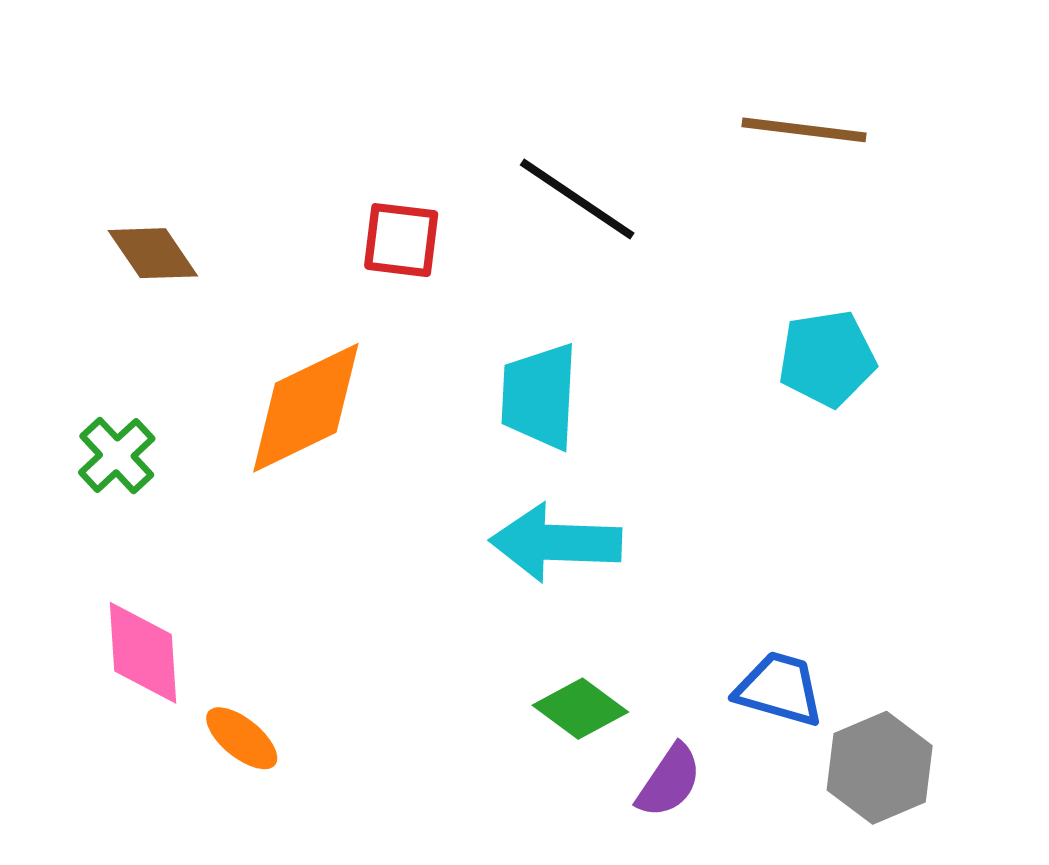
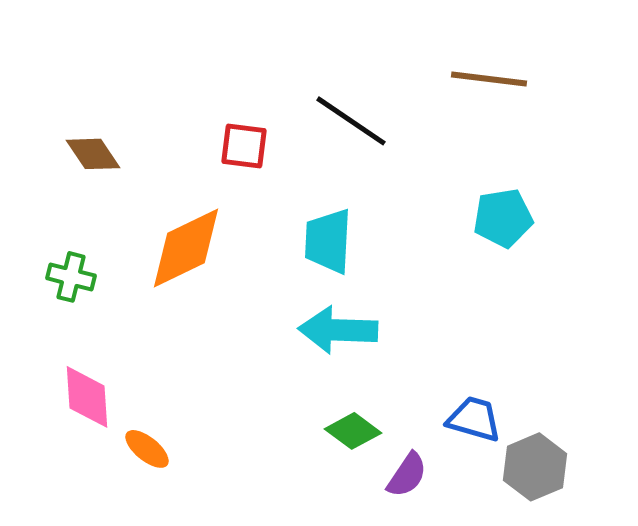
green cross: (117, 455) -> (71, 277), turned -33

